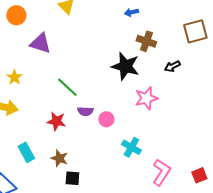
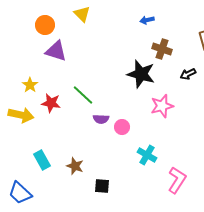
orange circle: (16, 15) -> (45, 25), moved
red star: (56, 121) -> (51, 103), moved
black square: (72, 178) -> (102, 186), moved

